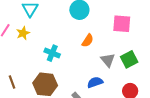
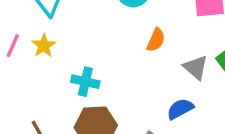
cyan cross: (52, 53) -> (85, 82), moved

